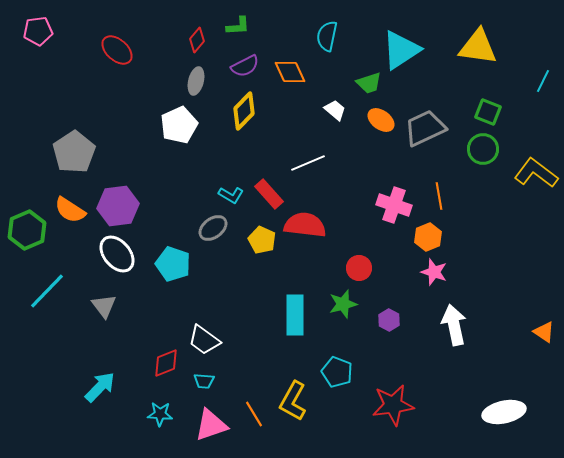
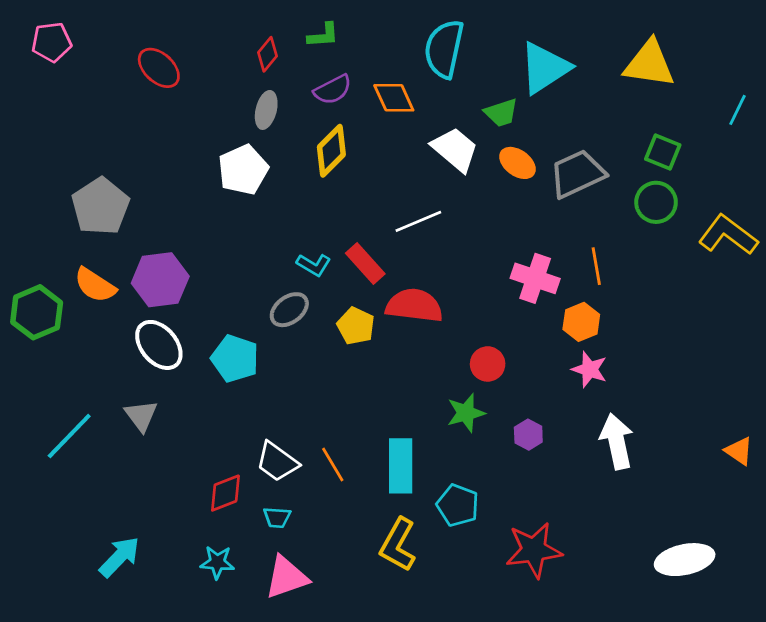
cyan semicircle: (327, 36) -> (444, 49), size x1.4
white trapezoid: (335, 110) -> (455, 149), size x1.6
cyan line: (47, 291) -> (69, 436), moved
cyan rectangle: (295, 315) -> (401, 466), moved
cyan arrow: (100, 387) -> (119, 557), moved
orange line: (254, 414) -> (333, 464), moved

